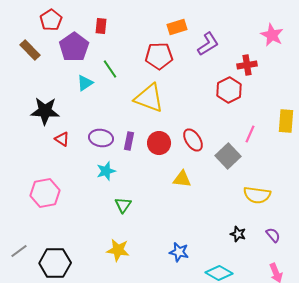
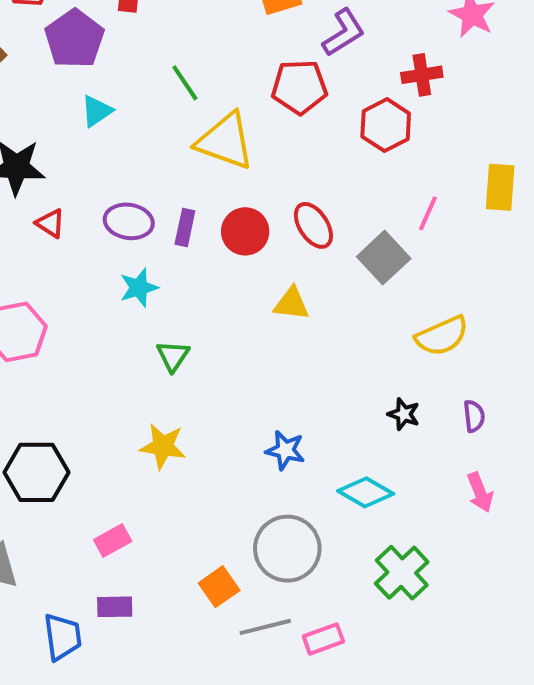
red pentagon: (159, 56) -> (299, 87), moved
green line: (110, 69) -> (185, 83), moved
yellow semicircle: (257, 195) -> (442, 336), turned -32
purple semicircle: (273, 235) -> (474, 416), turned 35

